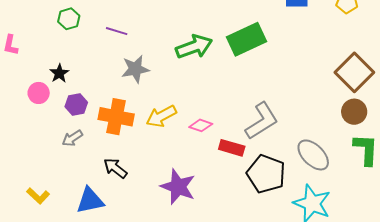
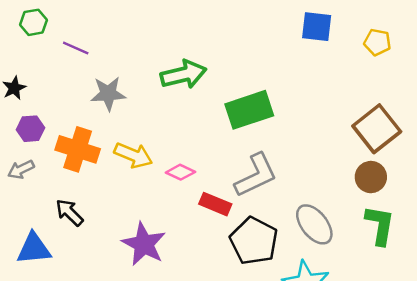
purple line: (117, 31) -> (76, 48), moved
green rectangle: (247, 39) -> (249, 110), moved
yellow arrow: (161, 116) -> (133, 155), turned -136

